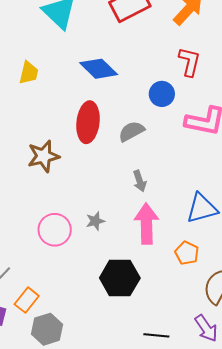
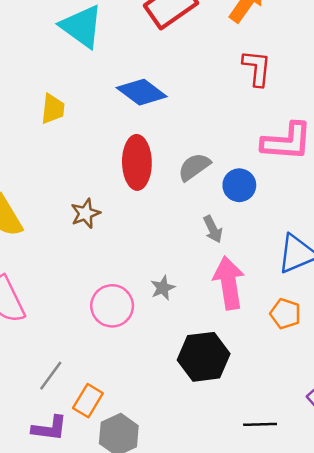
blue circle: (162, 94) -> (239, 185), moved
brown star: (43, 156) -> (85, 213), size x0.7

